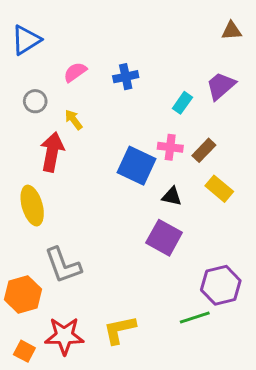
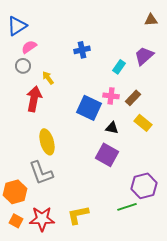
pink semicircle: (75, 72) -> (29, 47), moved
yellow ellipse: (32, 206) -> (47, 142), moved
orange square: (24, 351) -> (16, 221), moved

